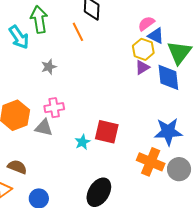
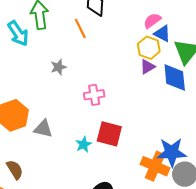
gray star: (49, 67) -> (58, 67), moved
pink cross: (54, 108) -> (94, 95), moved
blue star: (168, 132) -> (172, 152), moved
brown semicircle: (17, 167) -> (15, 170), turned 36

